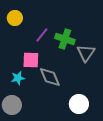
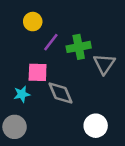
yellow circle: (15, 18) -> (33, 22), moved
green cross: (65, 39) -> (79, 47), turned -30

